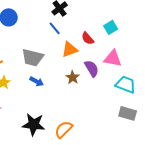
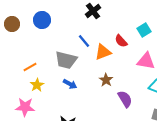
blue line: (55, 28) -> (84, 41), moved
purple semicircle: (92, 68) -> (125, 99), moved

